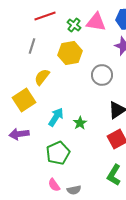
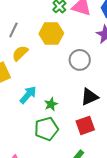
gray line: (32, 46) -> (13, 30), moved
green pentagon: (58, 153) -> (46, 129), moved

